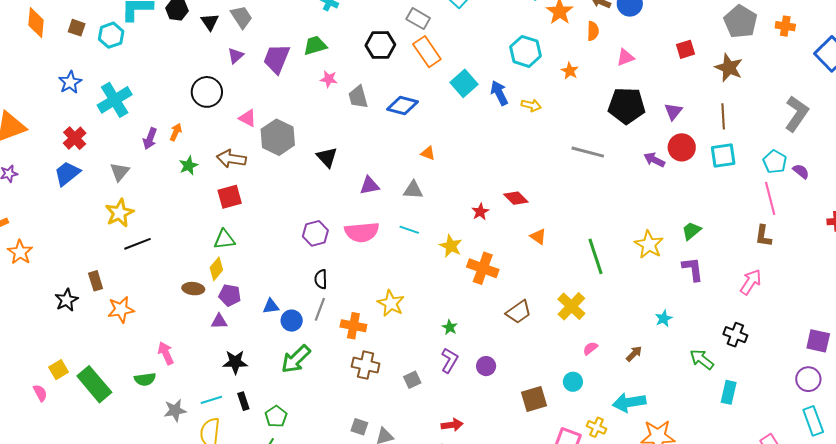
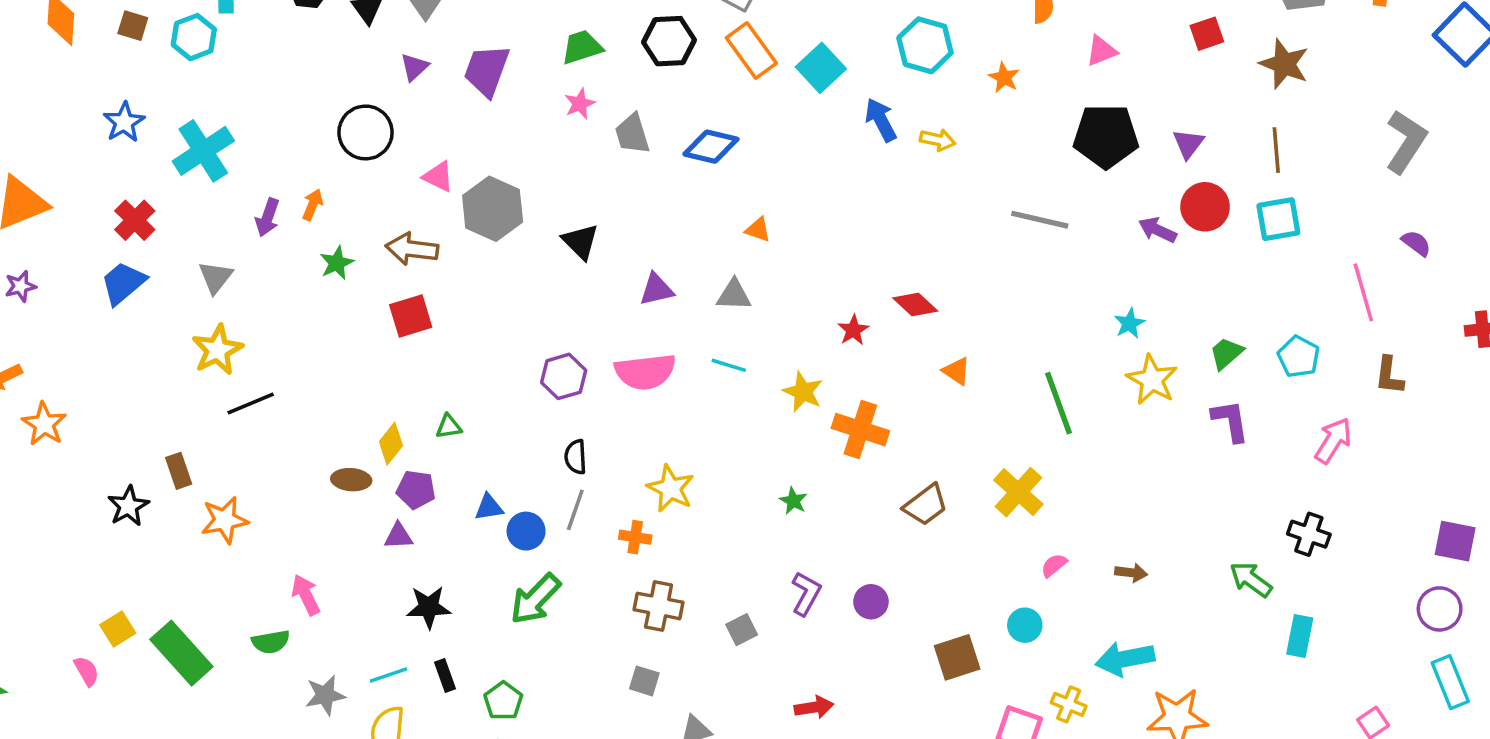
green trapezoid: (315, 45) -> (582, 47), moved
pink star: (329, 79) -> (580, 104), turned -30
cyan square: (464, 83) -> (821, 68), moved
cyan pentagon: (775, 162) -> (1299, 357), moved
brown L-shape: (763, 236) -> (1389, 376), moved
green triangle: (224, 239) -> (449, 427), moved, size x0.7
yellow star: (391, 303) -> (671, 488), moved
cyan star: (664, 318) -> (1130, 323), moved
orange cross: (353, 326) -> (635, 537), size x0.7
green star: (450, 327) -> (793, 501), moved
brown arrow: (634, 354) -> (1131, 573), turned 54
gray square: (359, 427) -> (644, 681), moved

